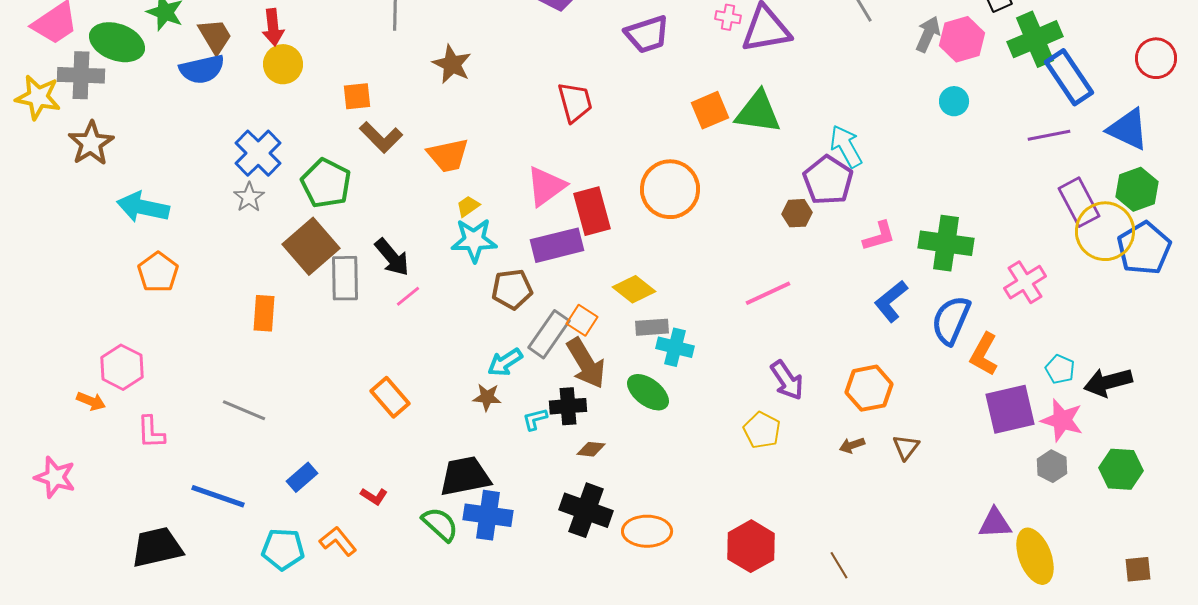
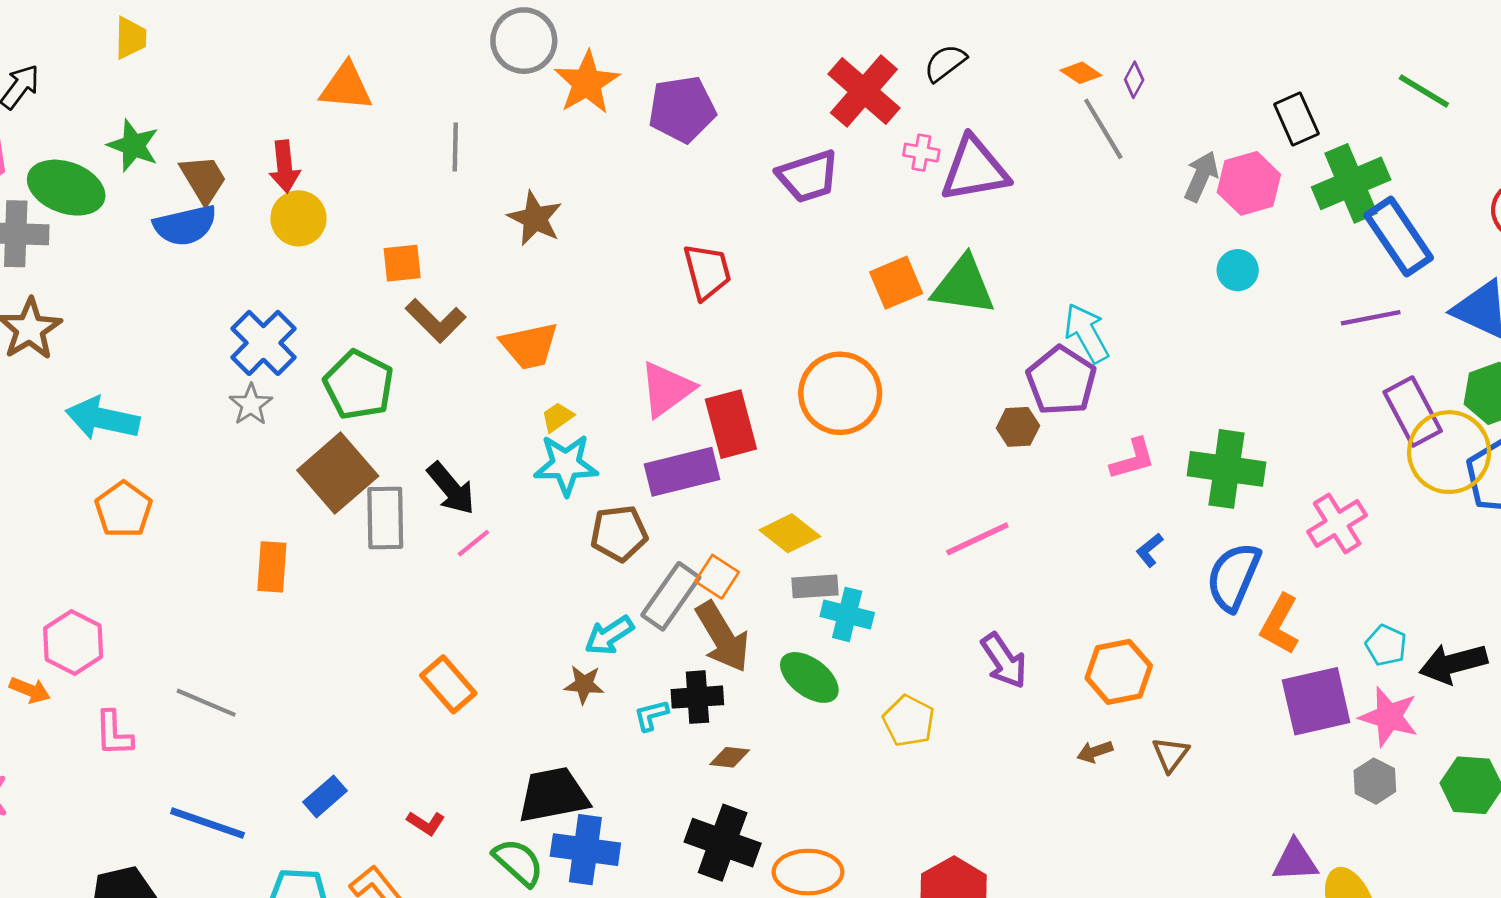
blue L-shape: (891, 301) -> (1149, 550), size x0.6
gray line: (244, 410) -> (206, 703), moved
yellow pentagon: (762, 430) -> (909, 721), moved

